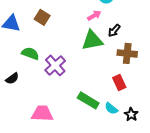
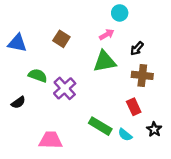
brown square: (42, 17) -> (61, 39), moved
black arrow: (114, 30) -> (137, 49), moved
black star: (131, 114) -> (154, 129), moved

